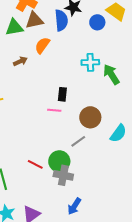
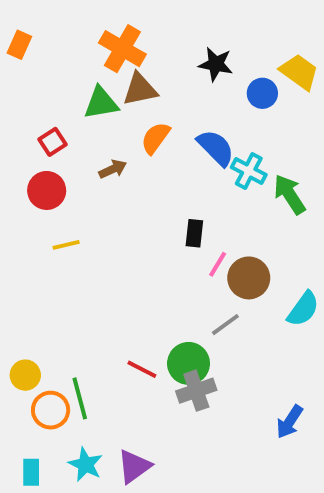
blue semicircle: (61, 20) -> (216, 148), moved, turned -40
cyan cross: (90, 62) -> (249, 171), turned 30
pink line: (54, 110) -> (218, 264), moved, turned -64
gray cross: (63, 175) -> (196, 391), turned -30
blue arrow: (74, 206) -> (290, 422), moved

